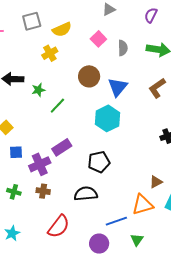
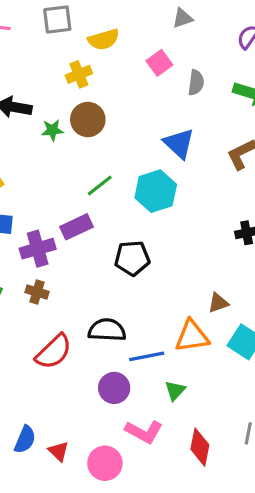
brown circle: (89, 76) -> (88, 119), moved
blue triangle: (118, 87) -> (179, 143), turned -35
green line: (57, 106) -> (100, 185), moved
black semicircle: (86, 194) -> (107, 330), moved

